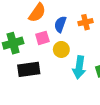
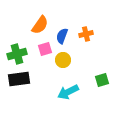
cyan arrow: (79, 67) -> (68, 92), moved, turned 55
black rectangle: (29, 69) -> (19, 79), moved

